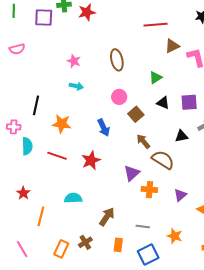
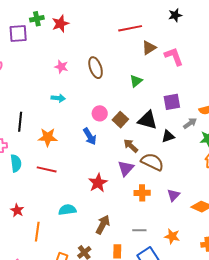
pink star: (74, 61) -> (61, 67), moved
pink circle: (119, 97) -> (100, 113), moved
black triangle: (163, 103) -> (148, 120), moved, size x1.5
red star: (91, 160) -> (98, 183), moved
purple triangle: (132, 173) -> (126, 168), moved

